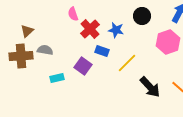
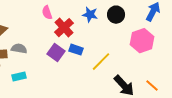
blue star: (116, 30) -> (90, 15), moved
purple square: (83, 66) -> (56, 53), moved
cyan rectangle: (57, 78) -> (19, 77), moved

